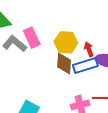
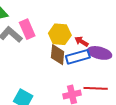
red arrow: (89, 49) -> (81, 41), turned -40

